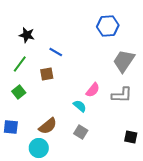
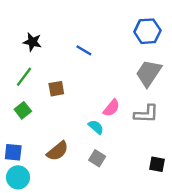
blue hexagon: (108, 26) -> (147, 31), moved
blue line: (56, 52) -> (84, 50), moved
cyan circle: (39, 148) -> (18, 177), moved

